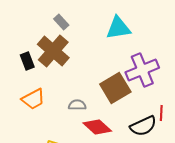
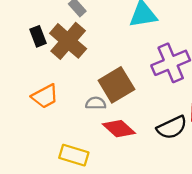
black rectangle: (27, 61) -> (38, 36), moved
brown square: (115, 88) -> (116, 85), moved

